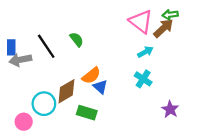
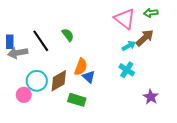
brown arrow: (163, 28) -> (145, 38), moved
orange semicircle: (91, 76) -> (81, 67), turned -30
cyan circle: (44, 104) -> (37, 81), moved
pink circle: (24, 122) -> (24, 95), moved

